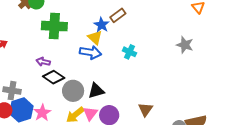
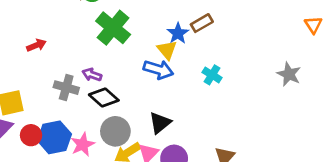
green cross: (54, 26) -> (113, 28), turned 30
gray cross: (12, 91) -> (66, 88), moved
gray circle: (73, 91) -> (115, 131), moved
black triangle: (96, 91) -> (160, 123), turned -30

